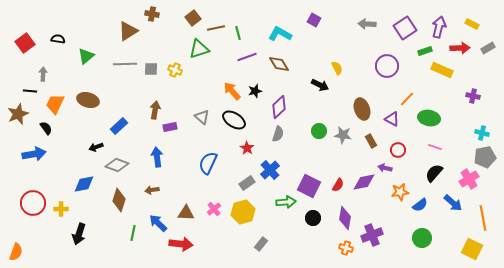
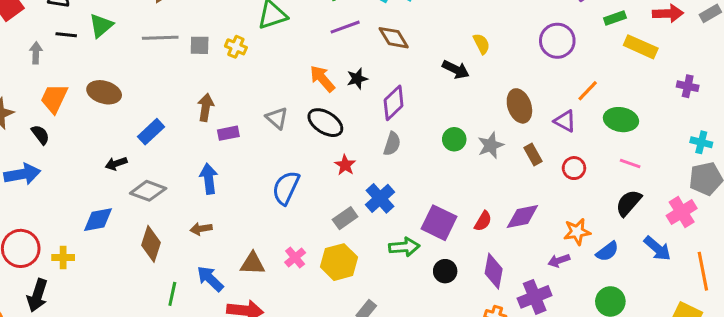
black line: (30, 91) -> (66, 35), moved
gray star: (343, 135) -> (491, 145), turned -30
purple arrow: (385, 168) -> (559, 261), moved, turned -32
black arrow: (79, 234) -> (37, 295), moved

